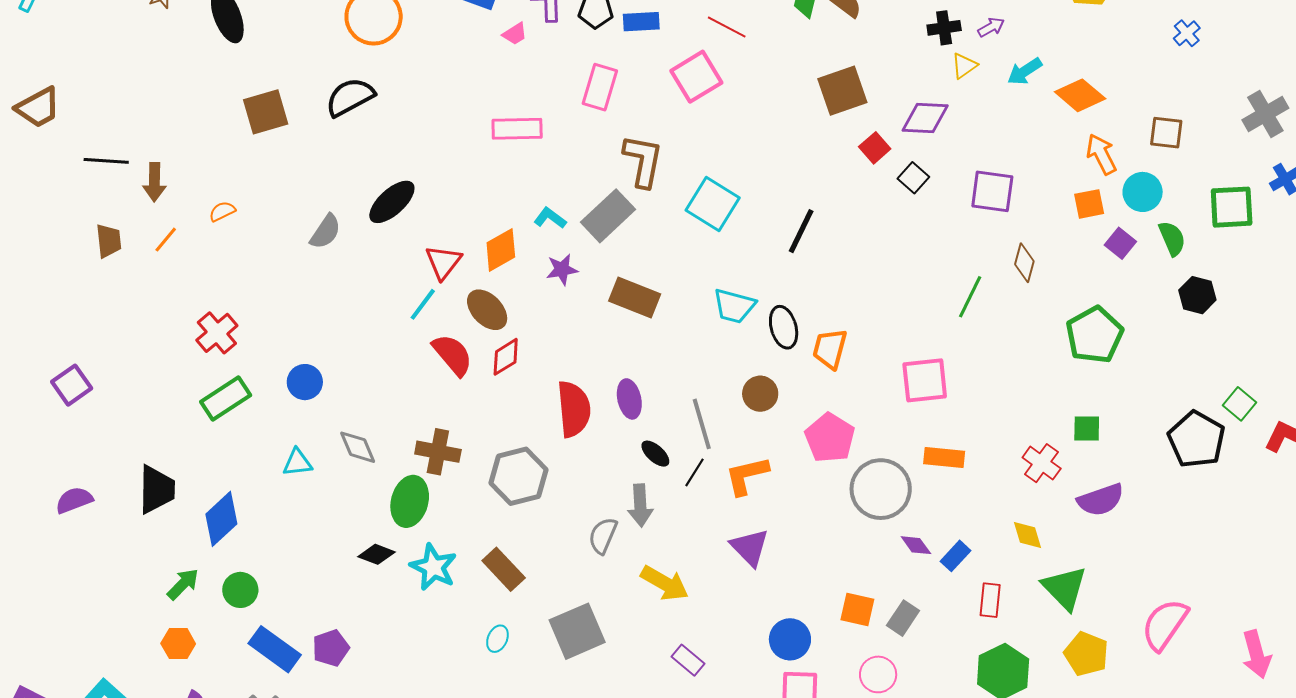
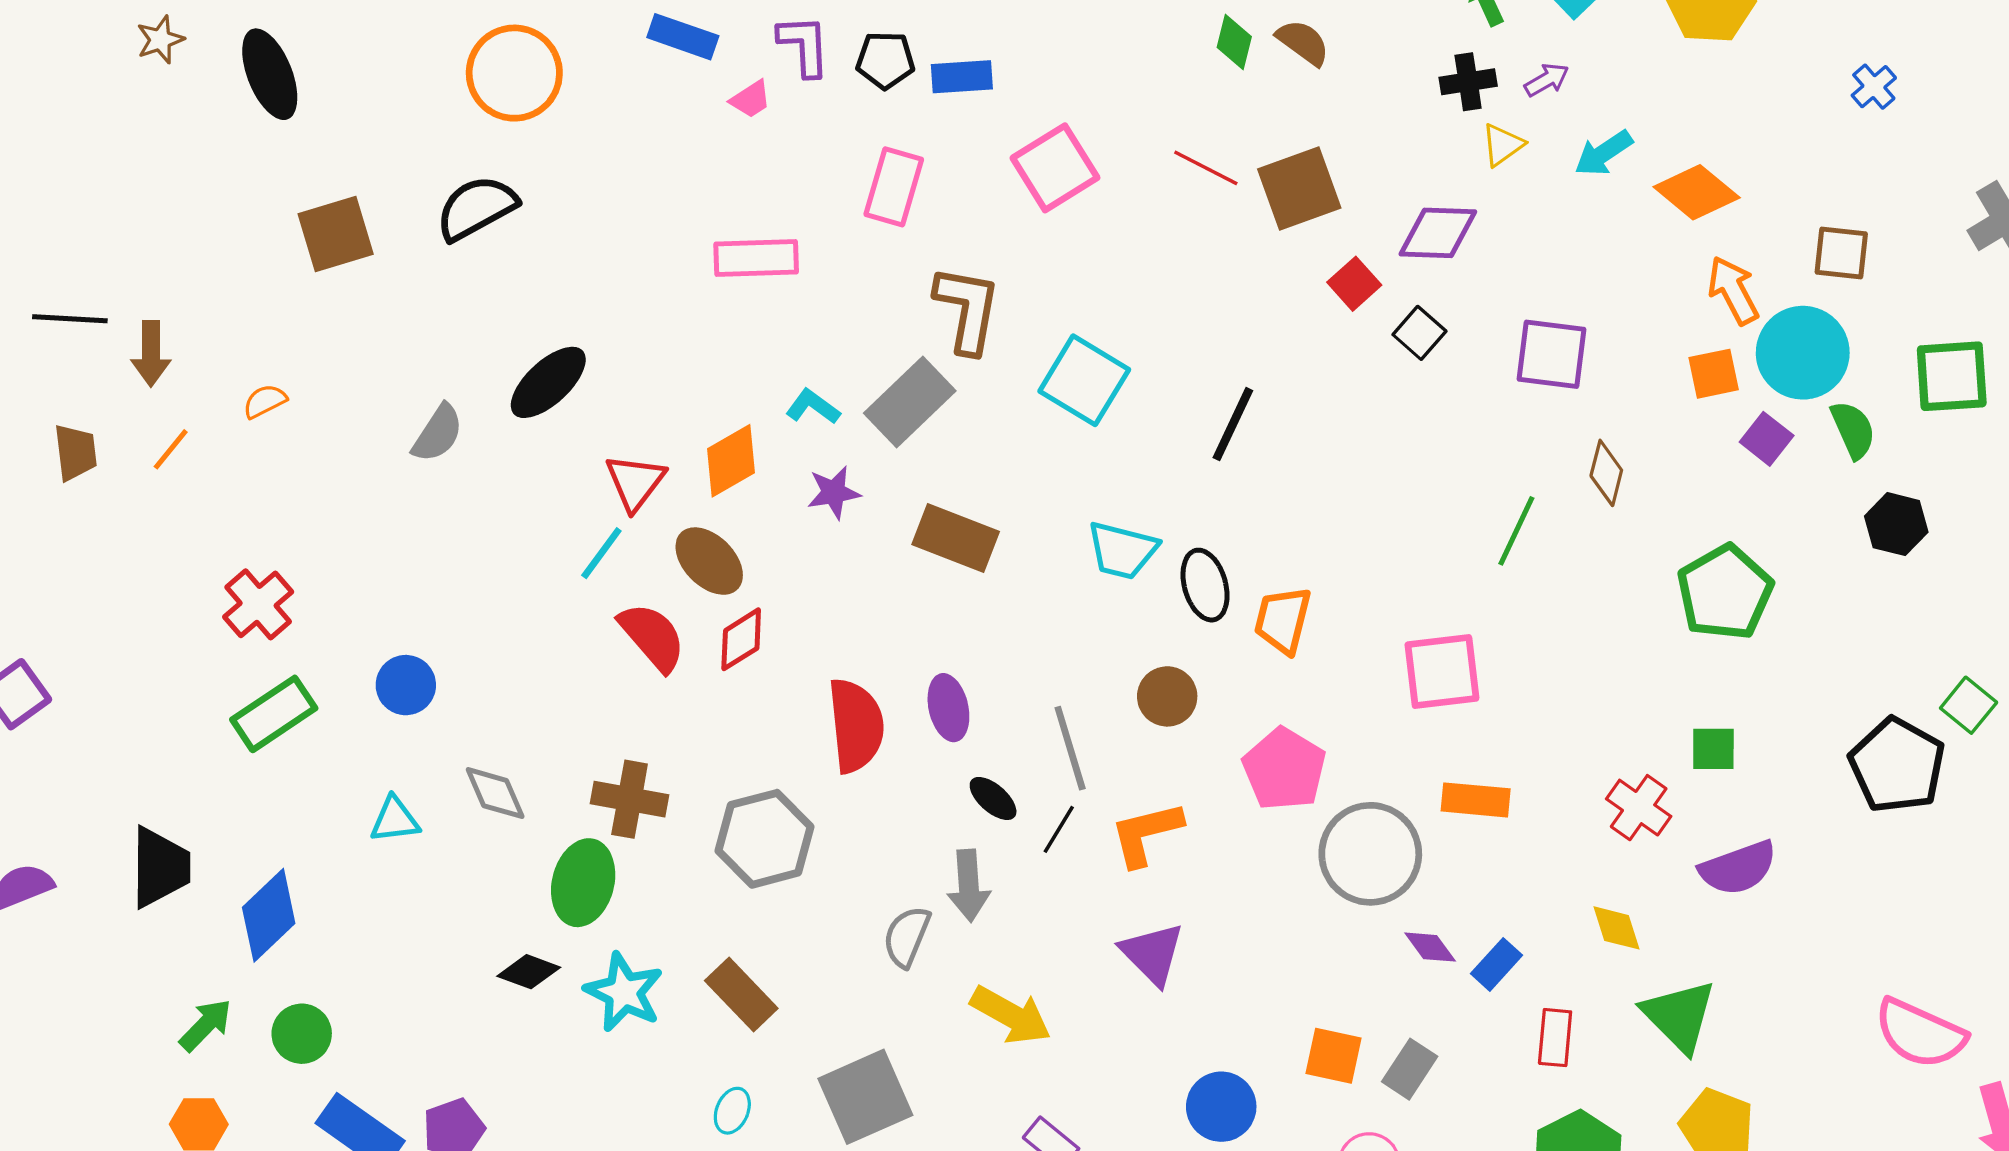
red line: (727, 27) -> (1206, 168), moved
cyan circle: (1143, 192) -> (1803, 353), size x1.4
pink semicircle: (1165, 624) -> (1920, 1033), moved, turned -100

